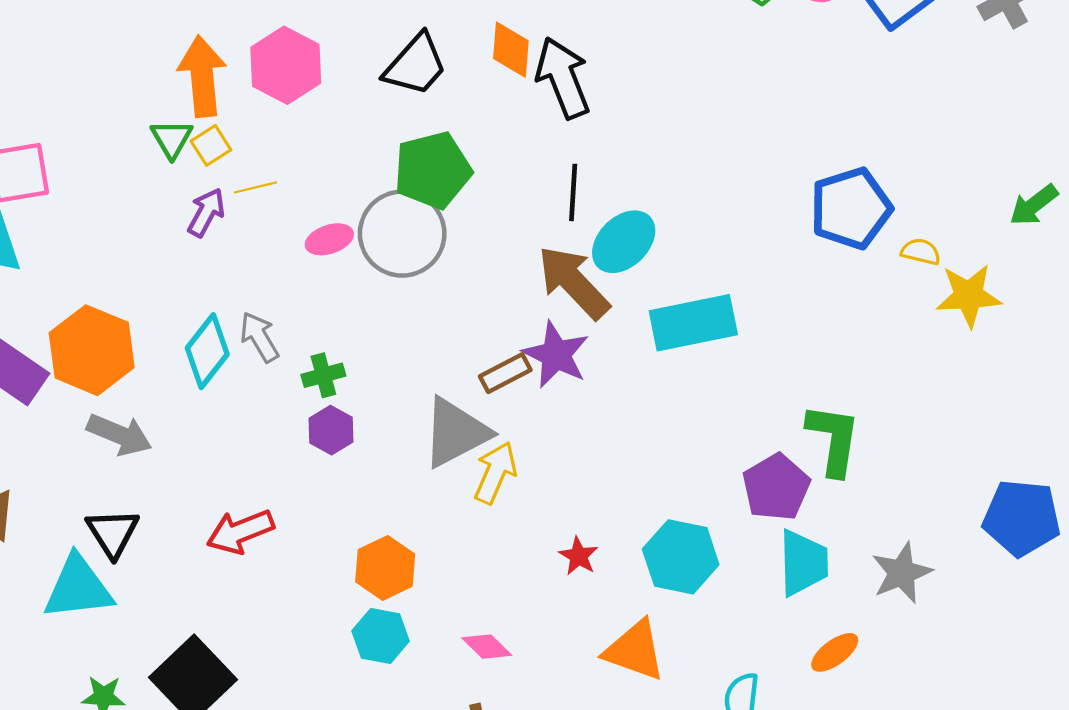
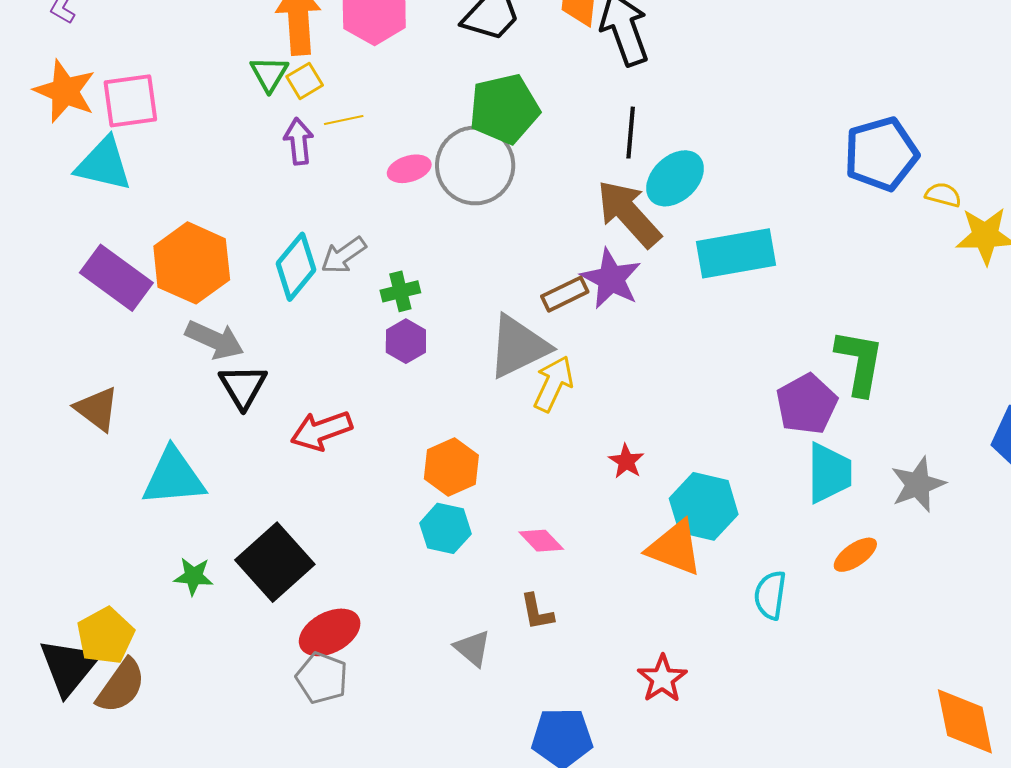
purple arrow: (206, 212) -> (299, 141), turned -36
gray arrow: (259, 337) -> (343, 255), turned -96
black triangle: (113, 533) -> (243, 386), moved
cyan hexagon: (681, 557) -> (704, 506), moved

